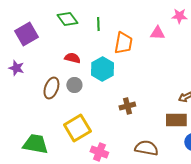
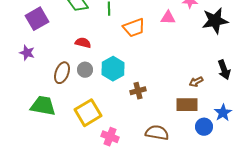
orange trapezoid: (123, 43) -> (134, 28), turned 60
cyan hexagon: (102, 69) -> (113, 69), moved
green trapezoid: (35, 144) -> (43, 106), moved

